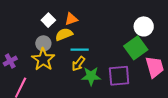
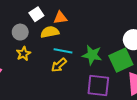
gray circle: (43, 43) -> (20, 32), moved
yellow star: (43, 59) -> (23, 54), size x0.6
green star: (91, 76) -> (92, 55), moved

